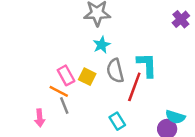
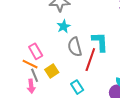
yellow square: (87, 77) -> (52, 71), moved, turned 32
pink arrow: (40, 118) -> (31, 86), moved

